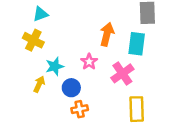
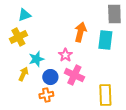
yellow cross: (33, 40) -> (18, 37), turned 36
pink cross: (122, 73) -> (74, 75), moved, turned -30
orange cross: (80, 109) -> (46, 95), moved

